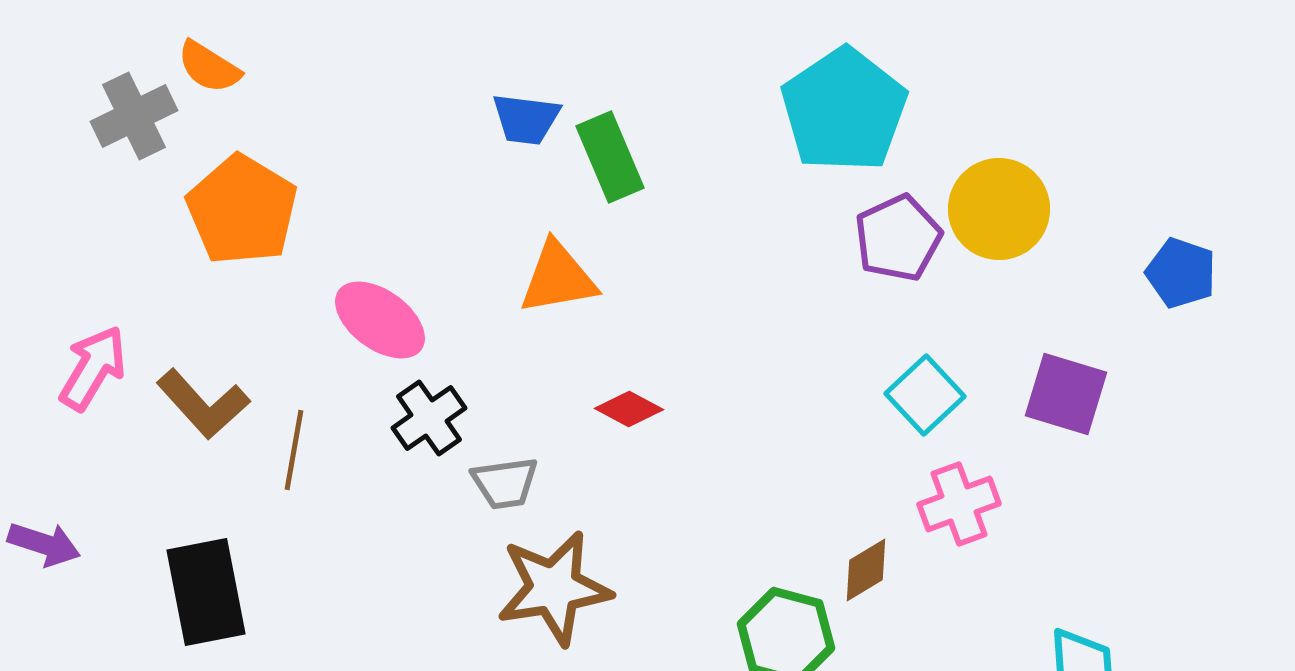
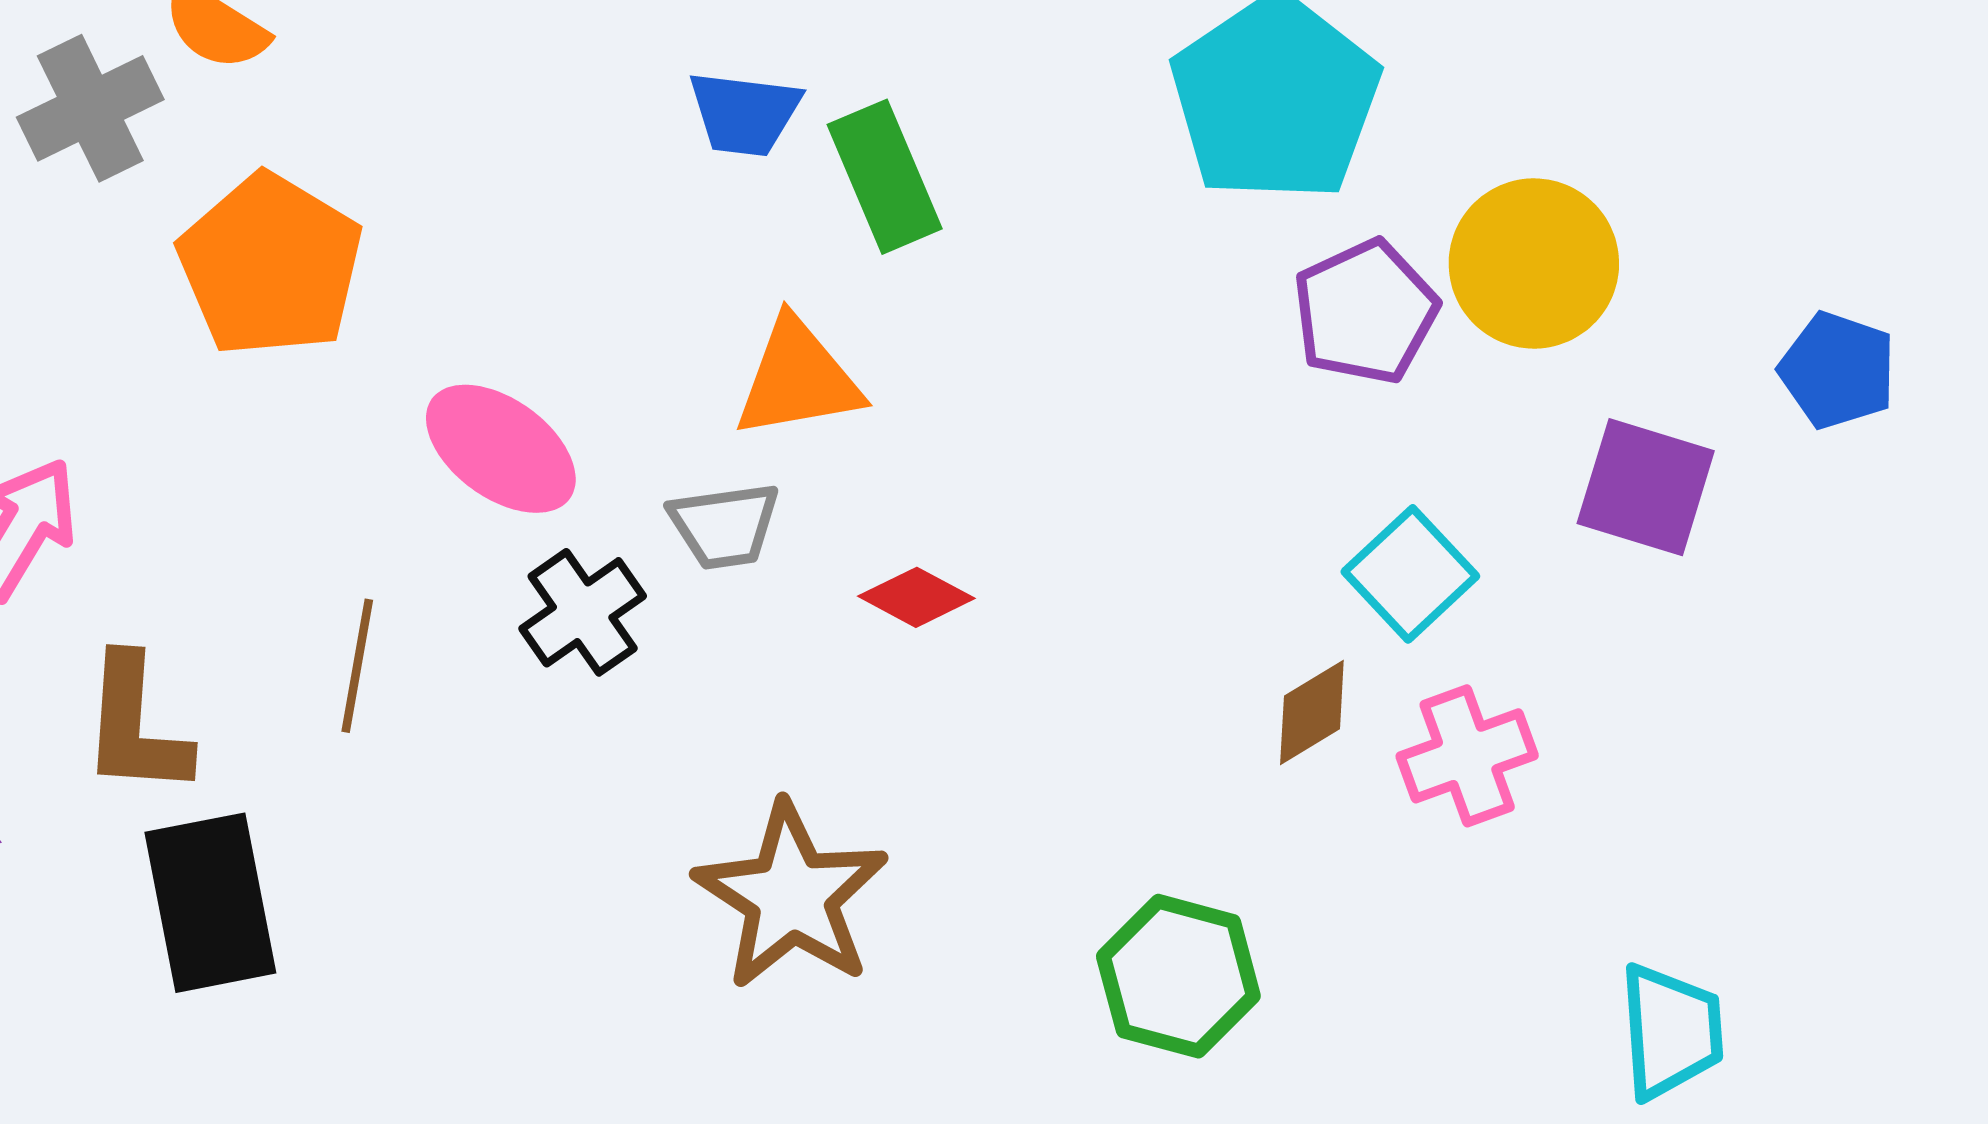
purple square: (1066, 394) -> (1646, 487), moved
brown L-shape: (203, 404) -> (135, 726), moved, turned 46
gray trapezoid: (505, 483) -> (724, 526), moved
brown diamond: (866, 570) -> (1312, 712), moved
brown star: (554, 588) -> (791, 896), turned -30

